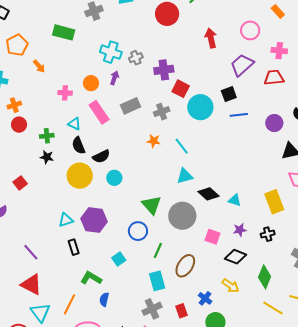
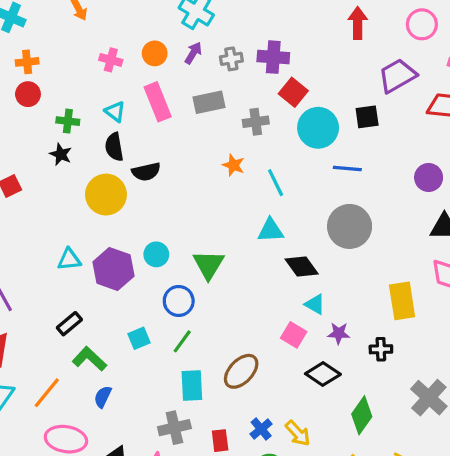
gray cross: (136, 58) -> (231, 59), moved
blue line: (239, 115) -> (347, 168), moved
cyan circle: (114, 178) -> (156, 254), moved
cyan triangle: (235, 200) -> (315, 304), moved
gray circle: (182, 216) -> (350, 226), moved
black rectangle: (74, 247) -> (69, 324), moved, turned 56
green line: (158, 250) -> (182, 341), moved
yellow arrow: (230, 286) -> (298, 433), moved

